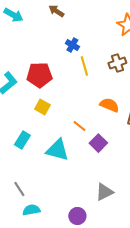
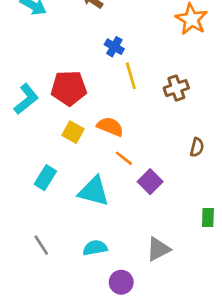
brown cross: (117, 63) -> (176, 88), moved
orange semicircle: (109, 105) -> (110, 127), moved
cyan semicircle: (31, 210) -> (95, 248), moved

